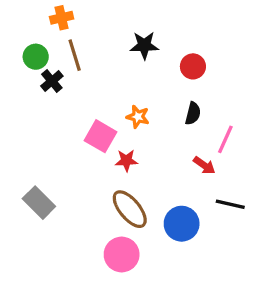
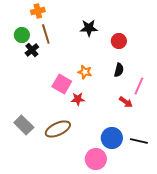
black line: (230, 204) -> (139, 141), moved
brown ellipse: (130, 209) -> (58, 129), moved, turned -75
pink circle: (122, 254) -> (96, 159), moved

